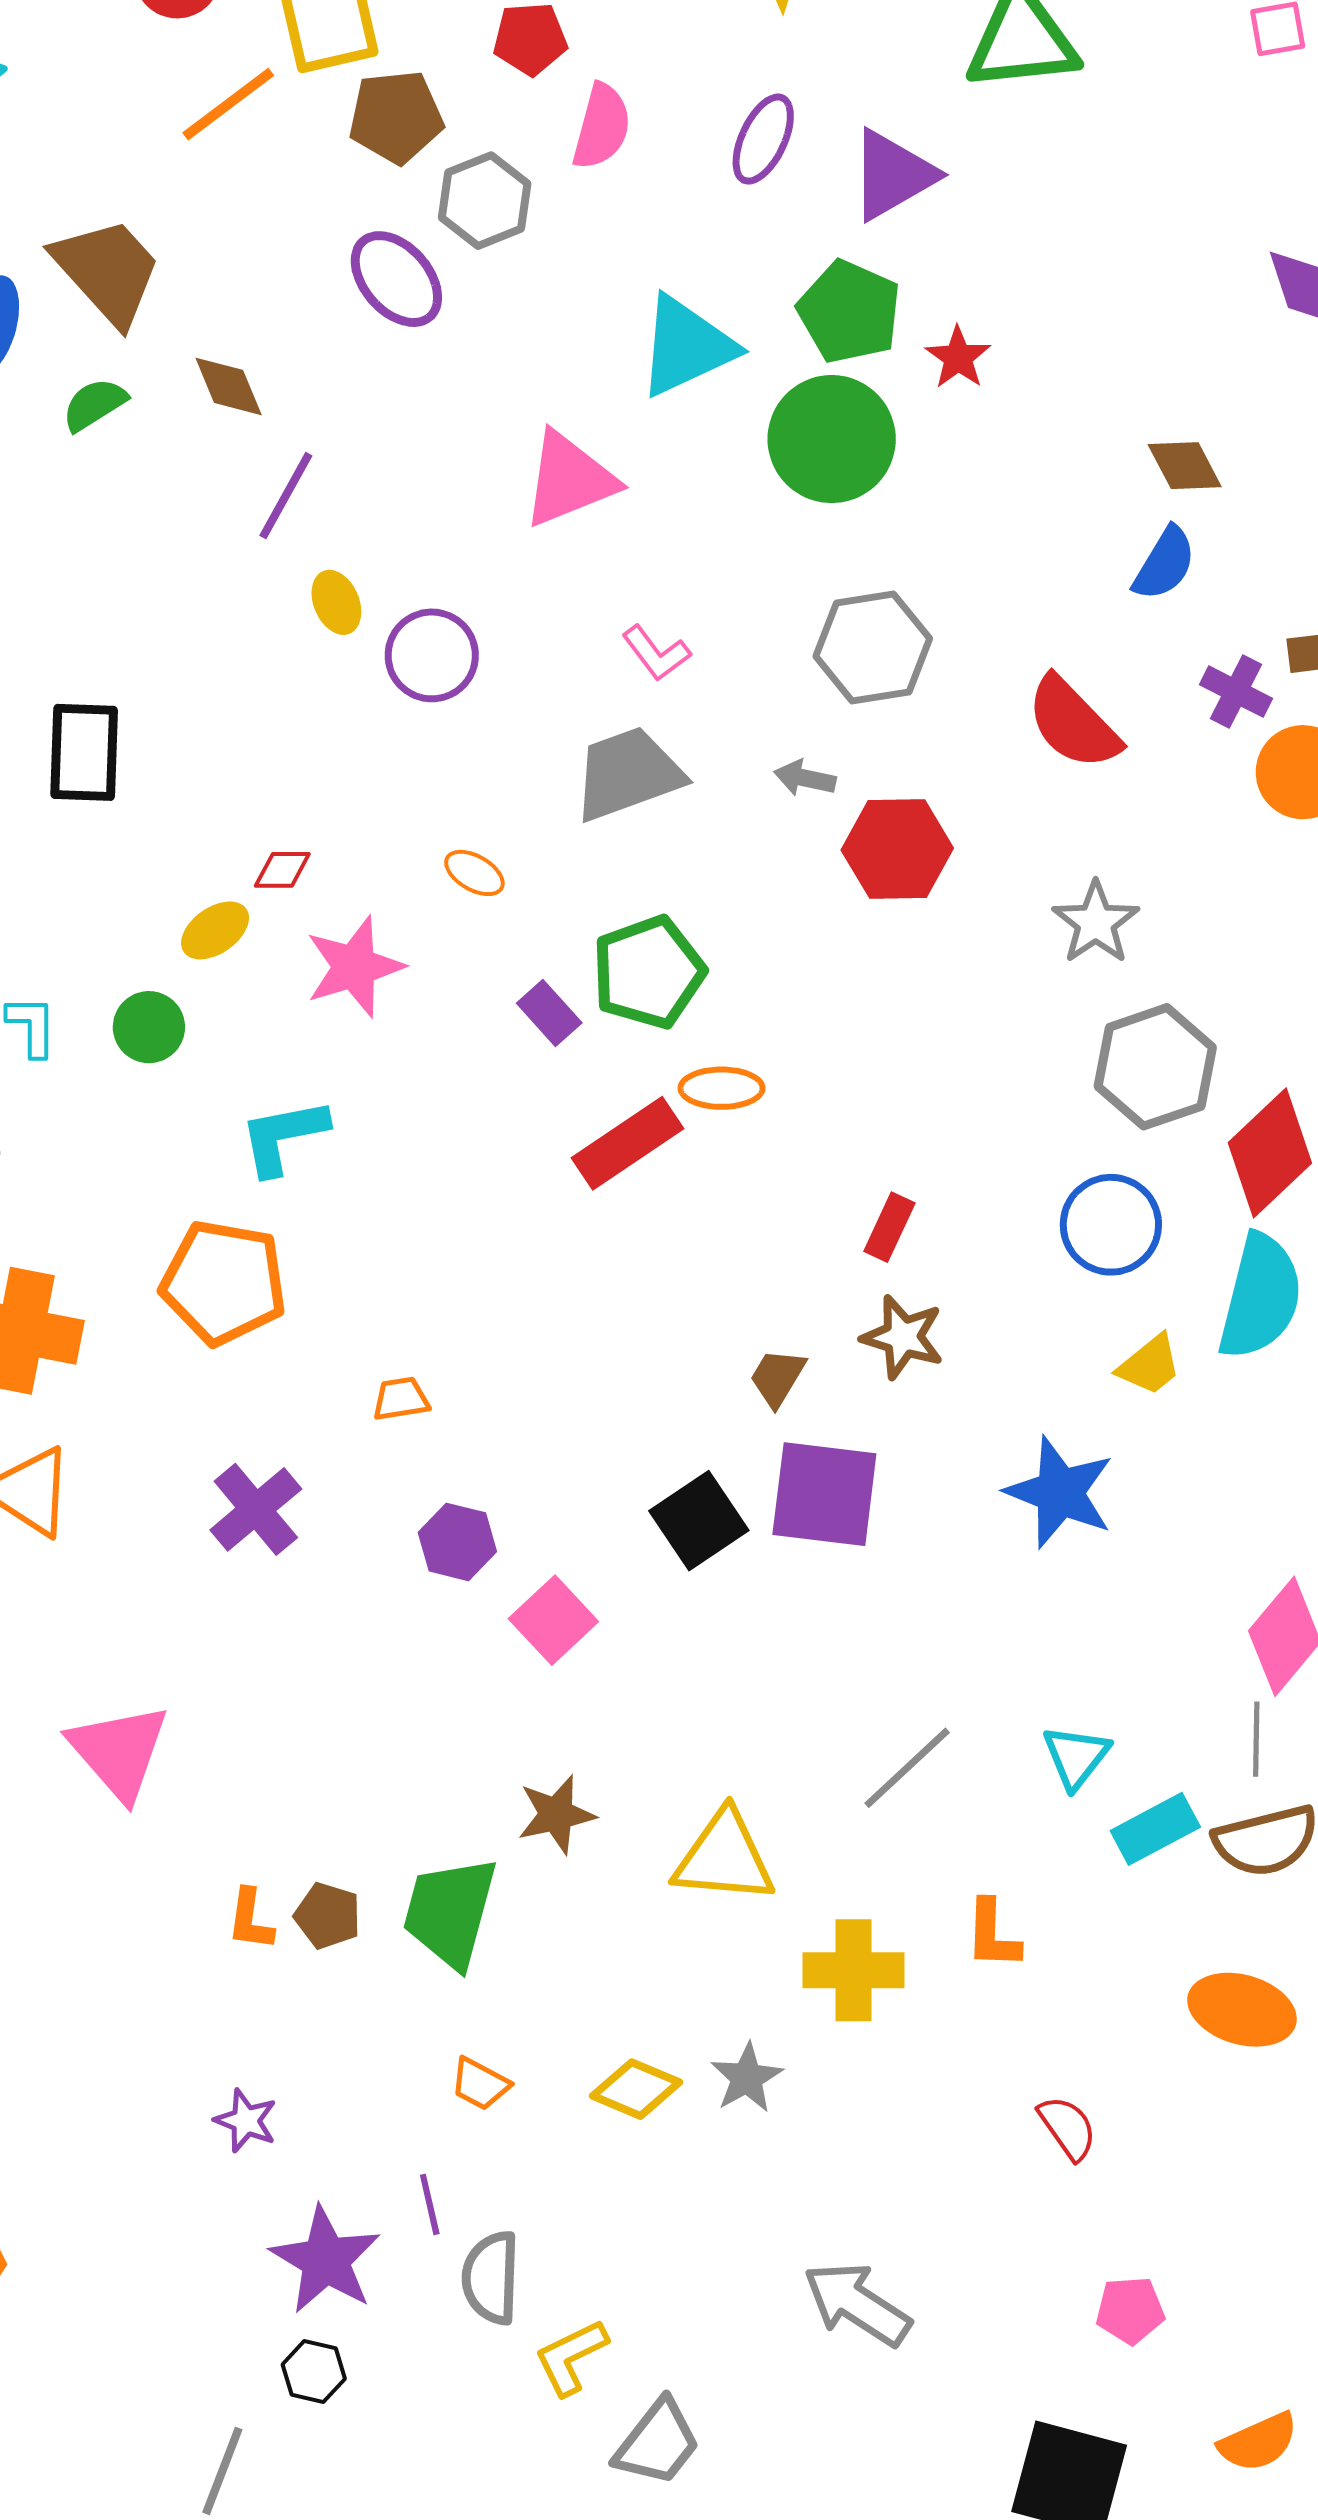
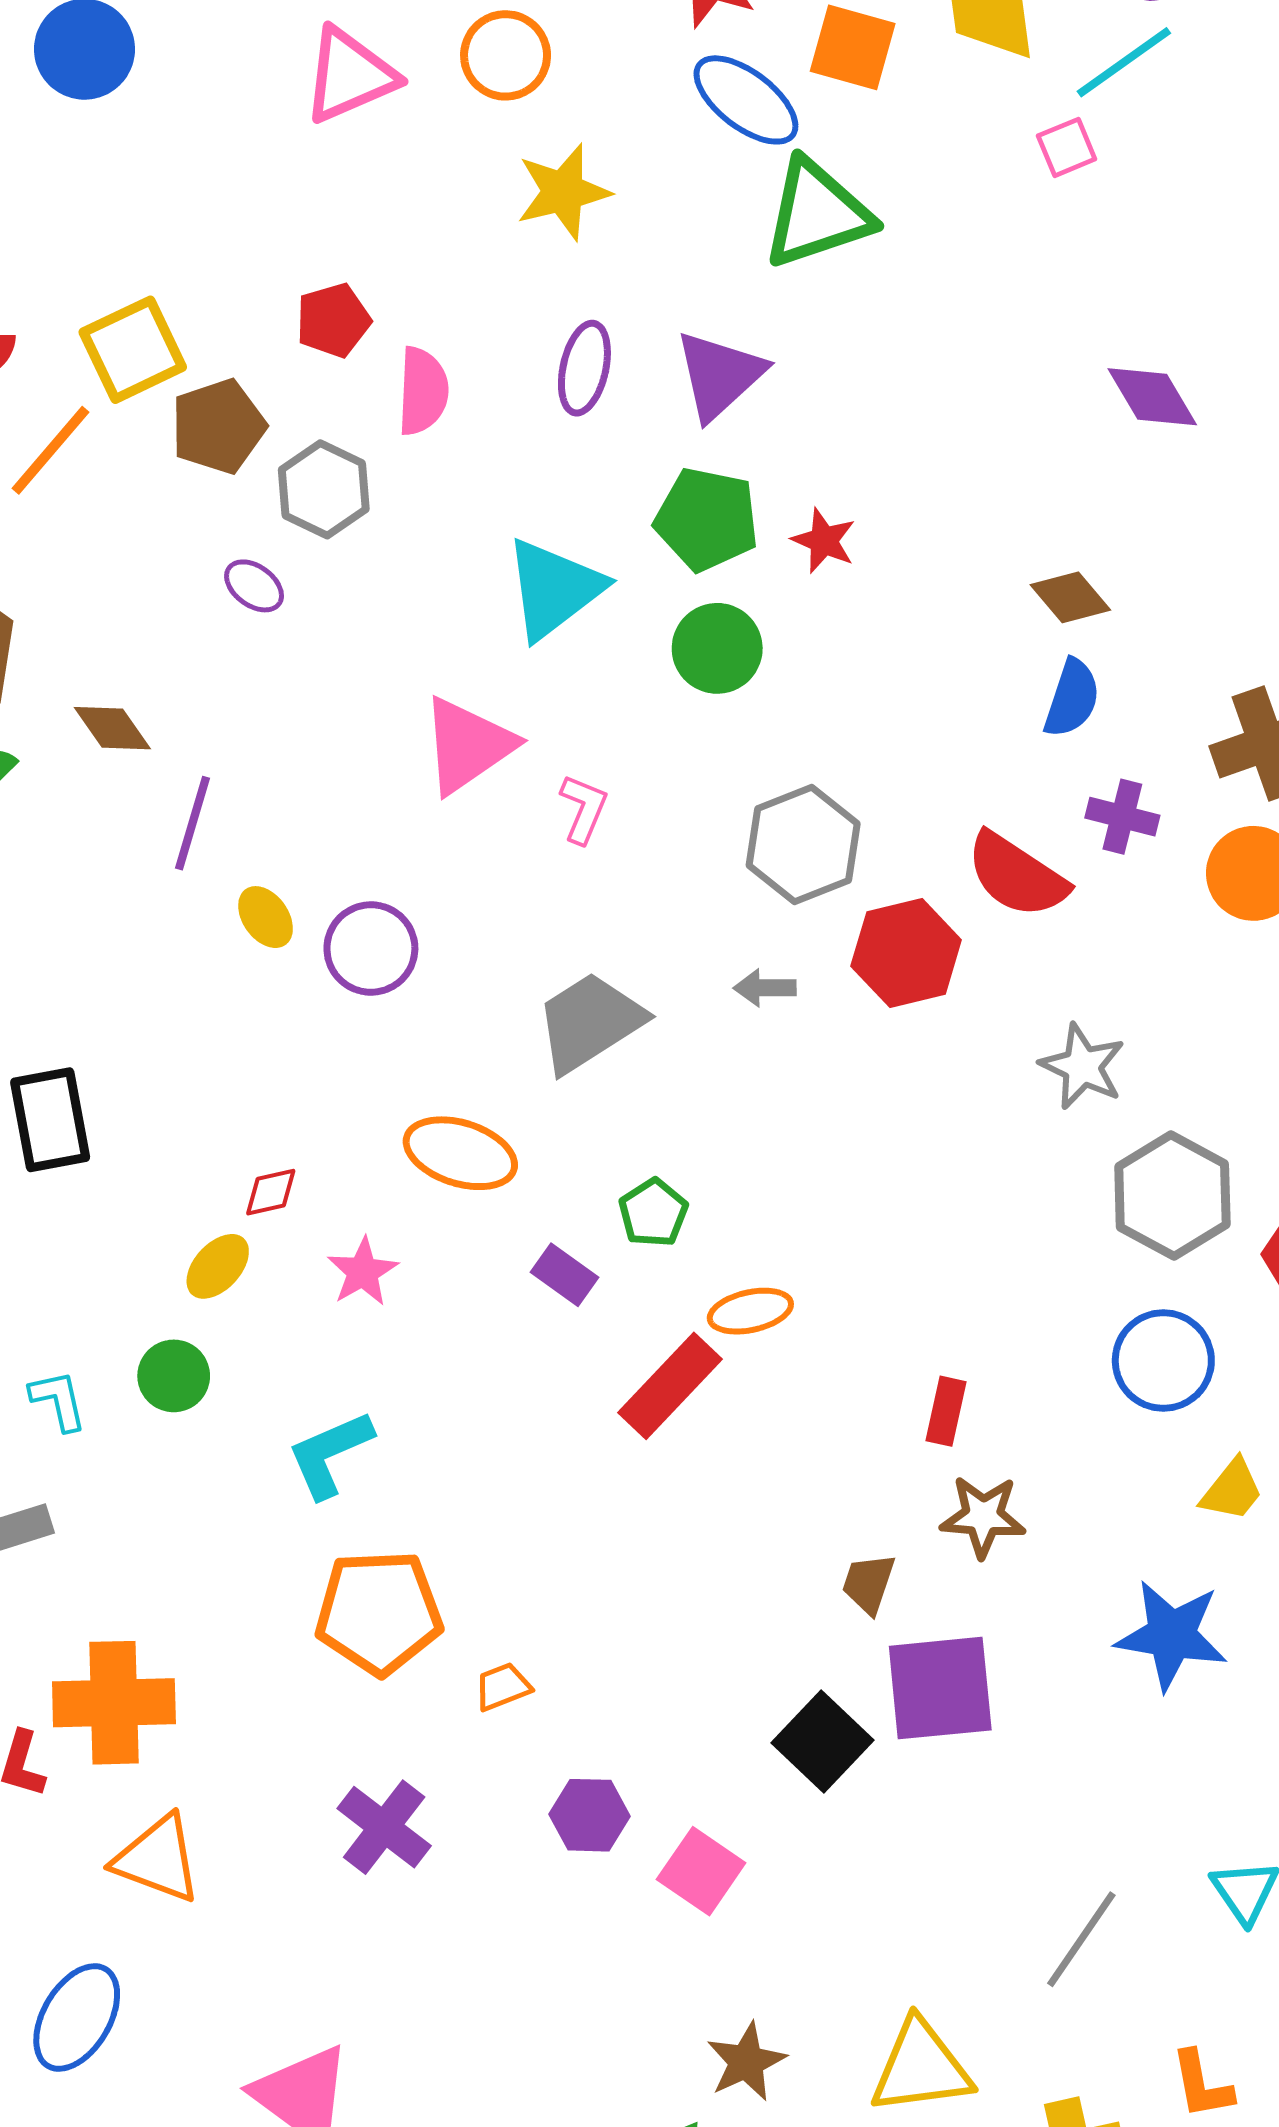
purple ellipse: (396, 279) -> (254, 586), size x0.6
green circle: (832, 439) -> (717, 648), size x0.7
pink L-shape: (656, 653) -> (584, 809), moved, turned -108
purple cross: (1236, 692) -> (1122, 817), moved
red hexagon: (897, 849) -> (906, 953), moved
orange ellipse: (474, 873) -> (460, 1153), size x1.8
pink star: (354, 967) -> (363, 1272), size x0.7
green pentagon: (648, 972) -> (653, 1213), size x0.6
orange pentagon: (224, 1282) -> (379, 1612), moved

